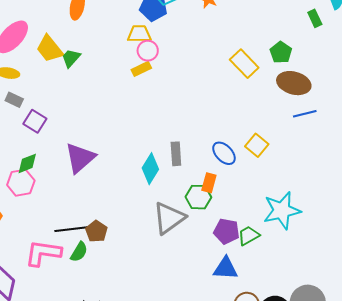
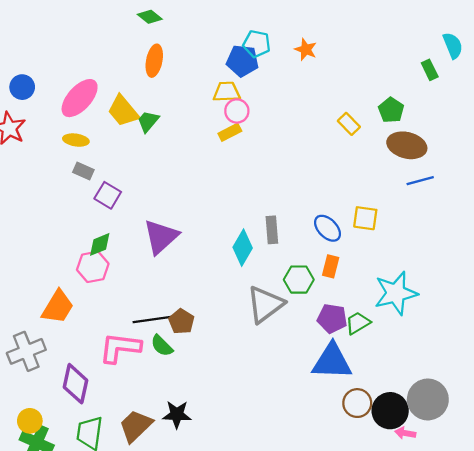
yellow rectangle: (244, 64) -> (349, 124), size x0.7
yellow square: (257, 145) -> (365, 218), turned -30
orange rectangle: (209, 183) -> (331, 266), moved
green semicircle: (79, 252) -> (162, 346), turned 105
blue triangle: (226, 268) -> (332, 361), size x1.4

